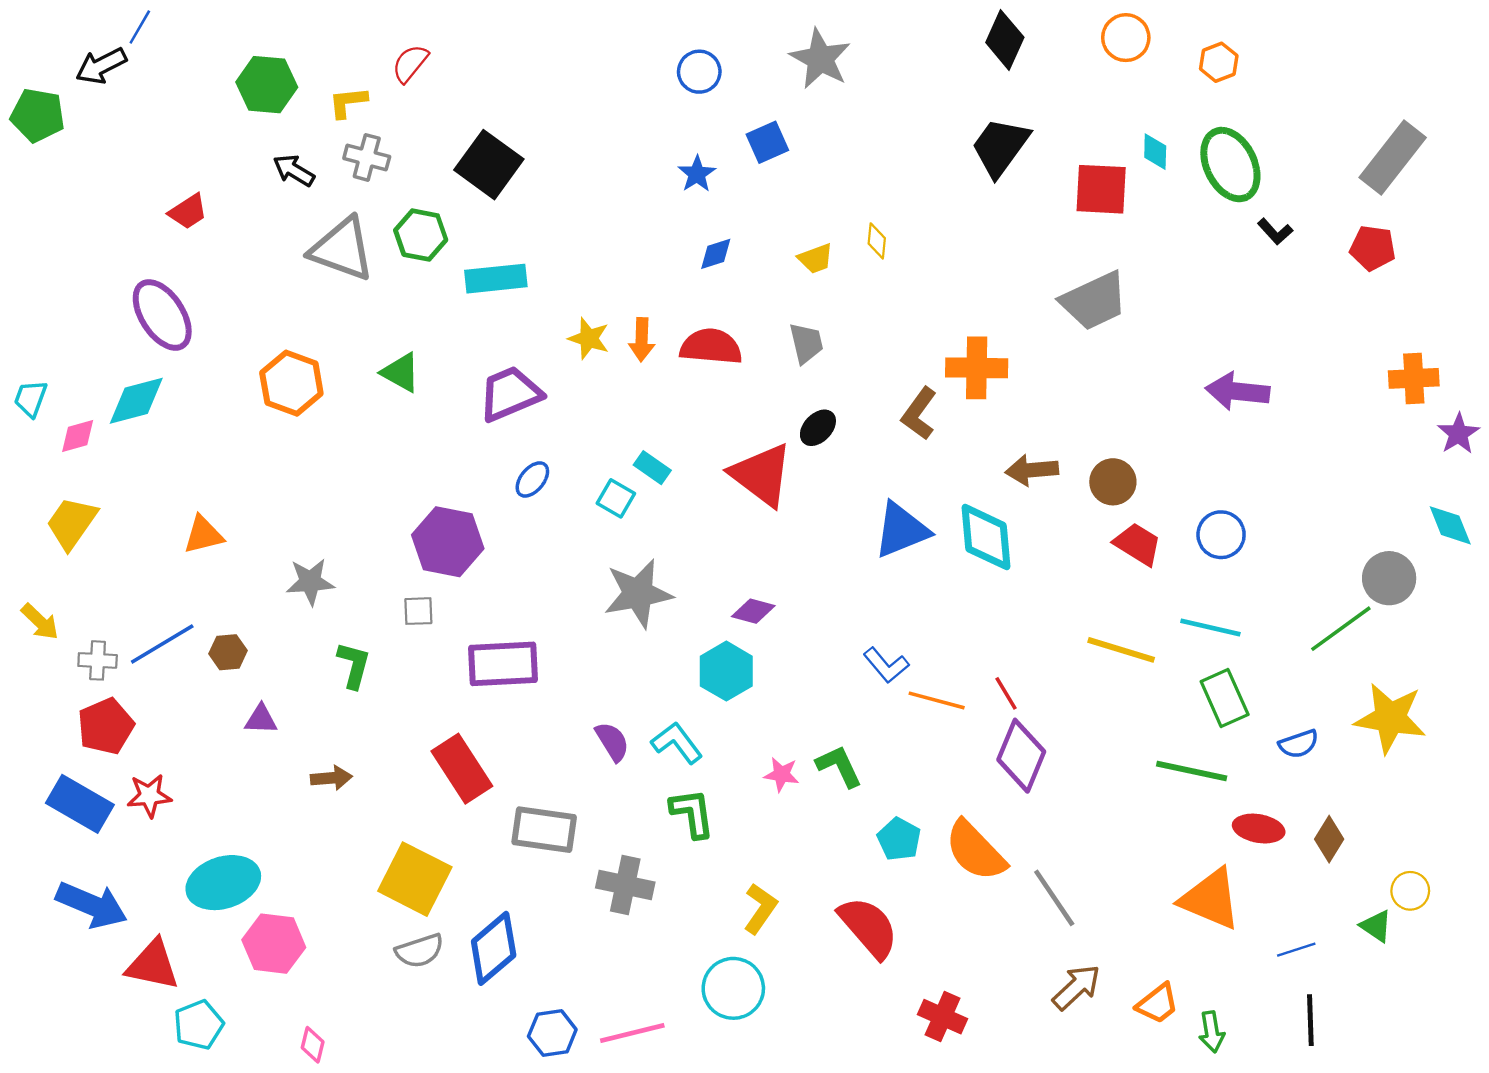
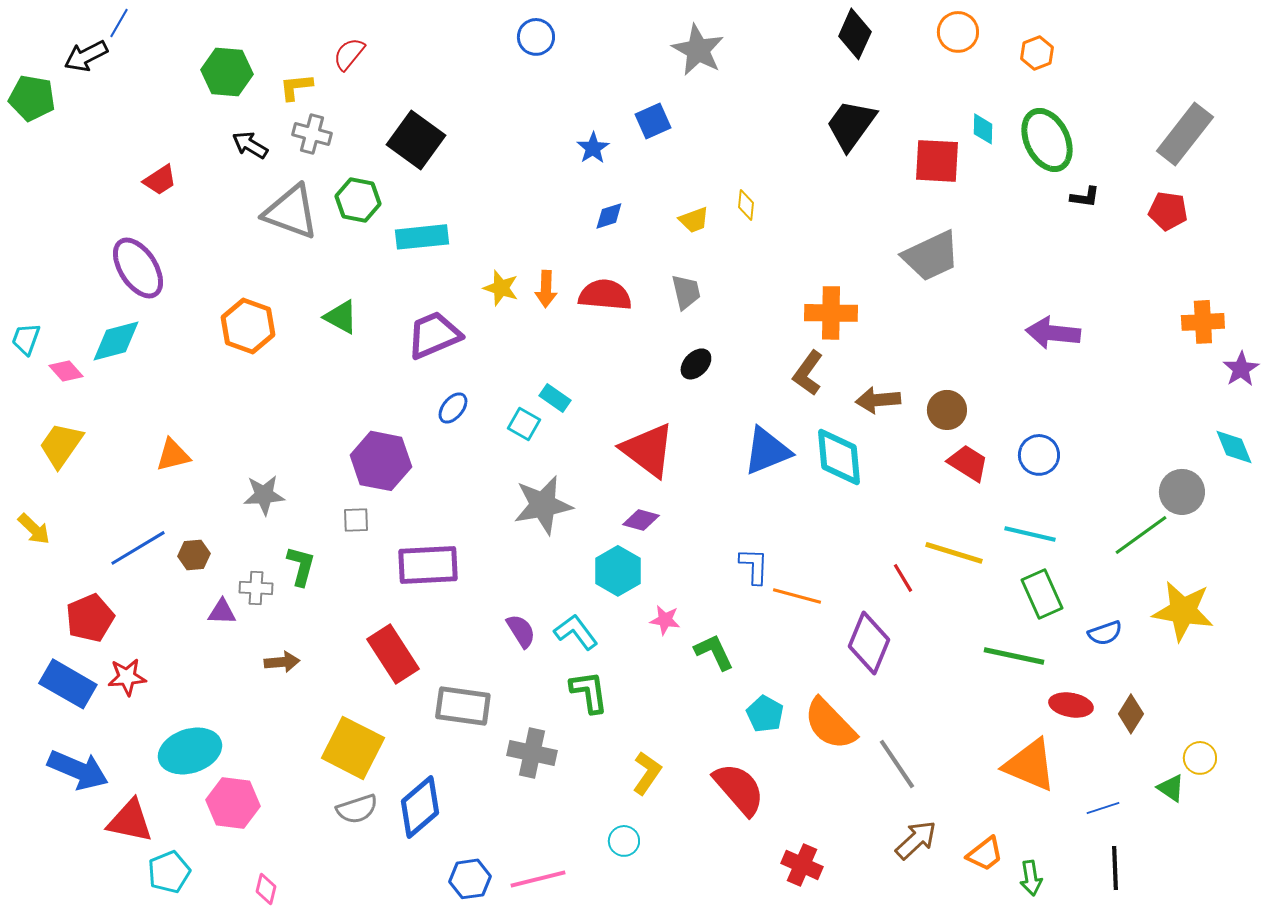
blue circle: (699, 72) -> (536, 37), moved
black L-shape: (1275, 232) -> (1085, 197), turned -40
brown L-shape: (919, 414) -> (808, 373), moved
pink diamond: (78, 436) -> (66, 371), turned 64
red triangle: (762, 475) -> (648, 450), moved
gray cross: (98, 660) -> (256, 588), moved
blue L-shape: (886, 665) -> (754, 566), turned -138
red line: (1006, 693) -> (903, 578), moved
pink star: (782, 774) -> (665, 620), moved
cyan circle: (733, 988) -> (624, 841), size x0.6

